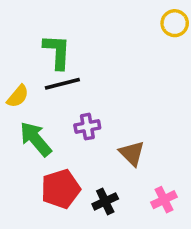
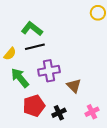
green L-shape: (57, 52) -> (32, 29), turned -55
purple cross: (87, 127) -> (49, 71), size x1.5

